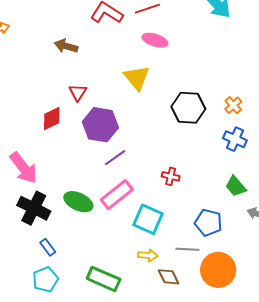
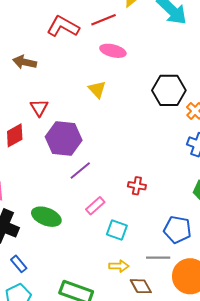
yellow triangle: (137, 78) -> (97, 89), size x0.7
black hexagon: (188, 108) -> (169, 90), moved
pink rectangle: (117, 195) -> (95, 206), moved, size x0.6
cyan square: (148, 219) -> (117, 230), size x0.7

